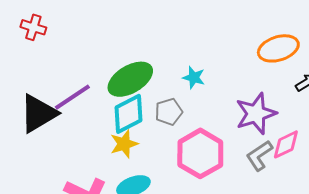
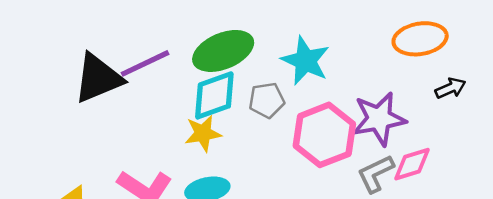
cyan star: (194, 78) -> (305, 61), size x1.6
pink hexagon: (200, 153) -> (324, 135), moved

